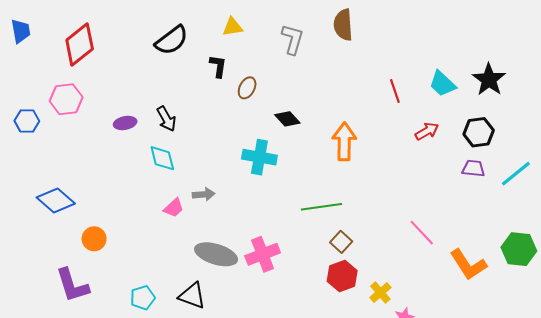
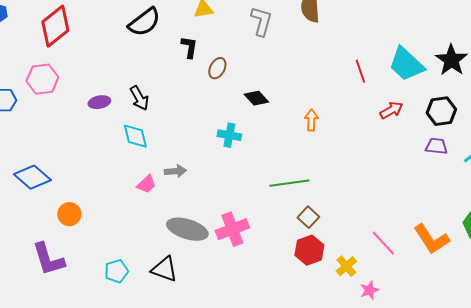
cyan trapezoid: (442, 84) -> (406, 64), size x1.4
orange arrow: (344, 142) -> (311, 120), size x0.6
cyan cross: (259, 157) -> (229, 135), size x0.7
pink line: (422, 233) -> (383, 243), moved

